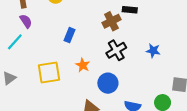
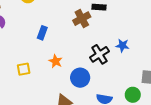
black cross: (116, 50) -> (99, 54), moved
yellow square: (49, 73) -> (24, 69), size x0.6

